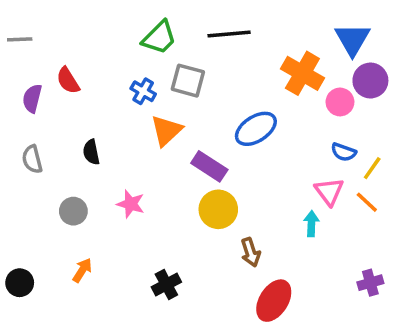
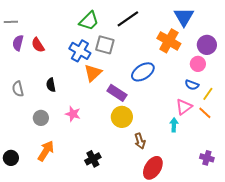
black line: (229, 34) -> (128, 19), turned -30
blue triangle: (352, 39) -> (184, 17), moved
blue cross: (143, 91) -> (80, 51), size x1.5
purple semicircle: (32, 98) -> (18, 43), moved
pink circle: (340, 102) -> (198, 64), moved
pink triangle: (329, 191) -> (184, 107), turned 30
orange arrow: (82, 270) -> (46, 151), size x1.5
purple cross: (370, 283) -> (207, 158), turned 32

